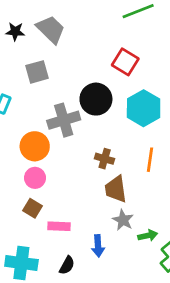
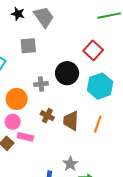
gray cross: (64, 120) -> (41, 84), size x0.6
brown cross: (105, 159) -> (47, 116), moved
brown trapezoid: (116, 189) -> (71, 121), moved
pink rectangle: (59, 226) -> (25, 137), moved

